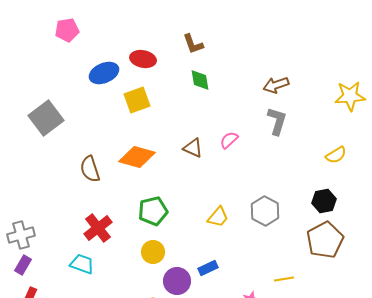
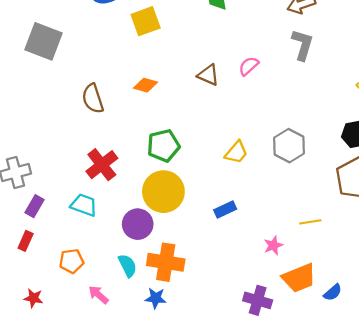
gray square: (46, 118) -> (44, 41), turned -32
orange diamond: (137, 157) -> (146, 85), size x0.6
yellow circle: (153, 252) -> (163, 192), size x1.6
purple rectangle: (23, 265) -> (35, 206), moved
purple circle: (177, 281) -> (138, 224), moved

